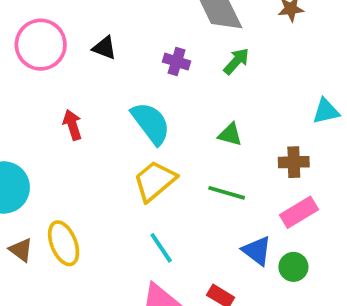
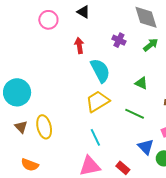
pink circle: (41, 45) -> (48, 20), size x0.7
black triangle: (104, 48) -> (83, 12), moved
red arrow: (72, 125) -> (79, 46), moved

